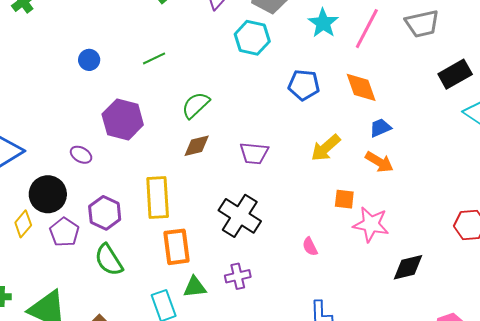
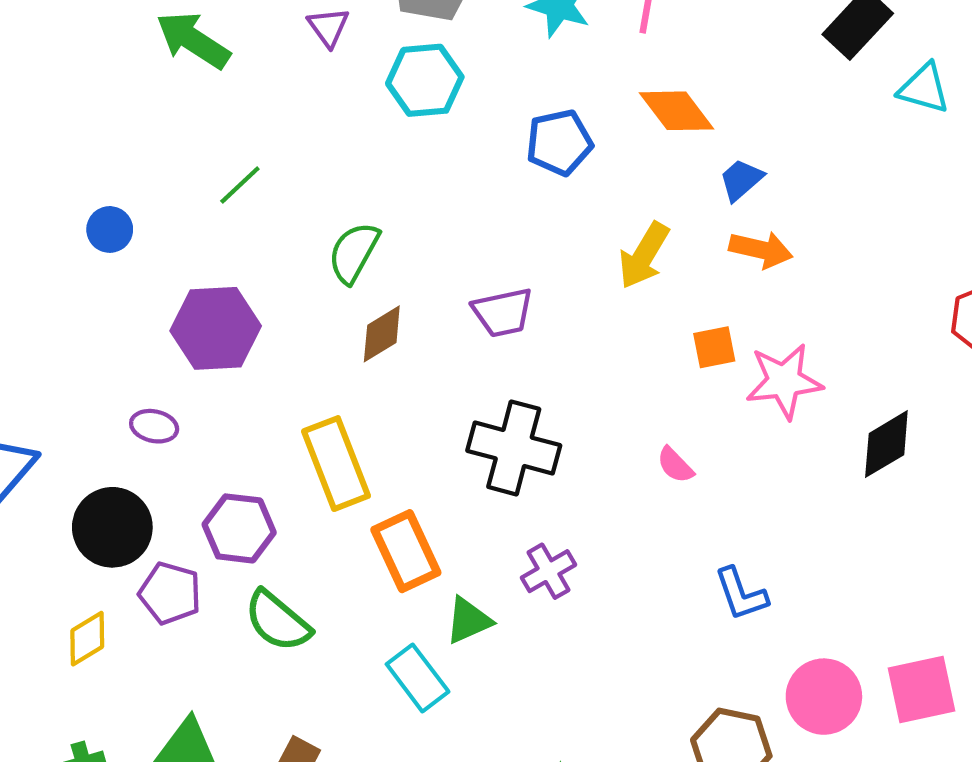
yellow diamond: (23, 224) -> (87, 639), moved, turned 36

